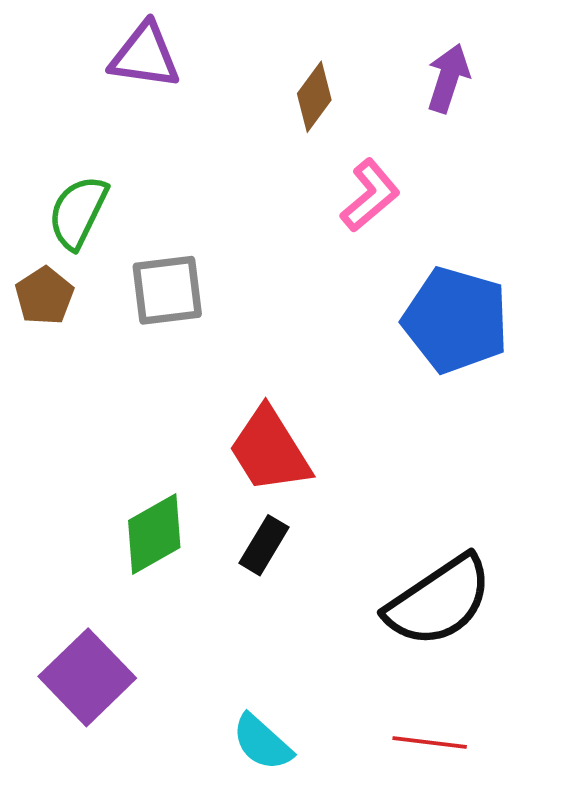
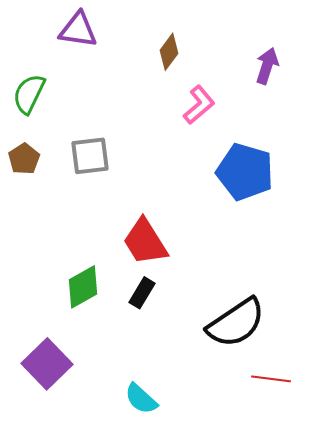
purple arrow: (448, 78) -> (267, 66), moved
green semicircle: (78, 212) -> (29, 94), moved
red line: (430, 742) -> (271, 379), moved

